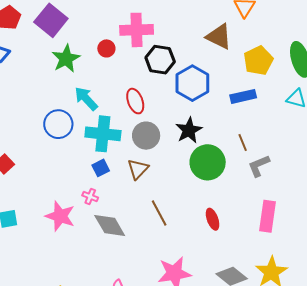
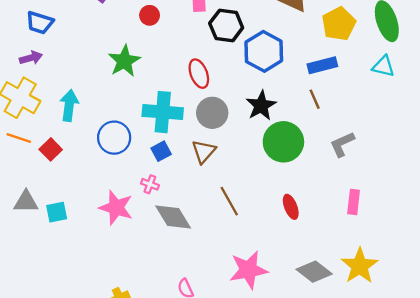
red circle: (106, 48) -> (150, 15), moved
green star: (66, 59) -> (124, 61), moved
cyan arrow: (86, 99) -> (69, 105), moved, turned 52
blue circle: (58, 124) -> (114, 138), moved
brown line: (243, 142) -> (315, 99), moved
pink rectangle: (267, 216) -> (354, 202), size x0.7

